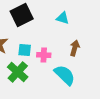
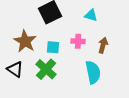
pink cross: (44, 55) -> (78, 41), moved
cyan semicircle: (65, 75) -> (93, 72), turned 35

